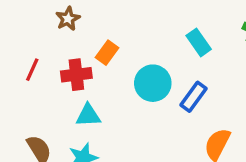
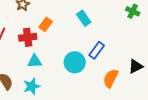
cyan rectangle: (199, 42) -> (84, 18), moved
cyan circle: (153, 83) -> (75, 62), moved

